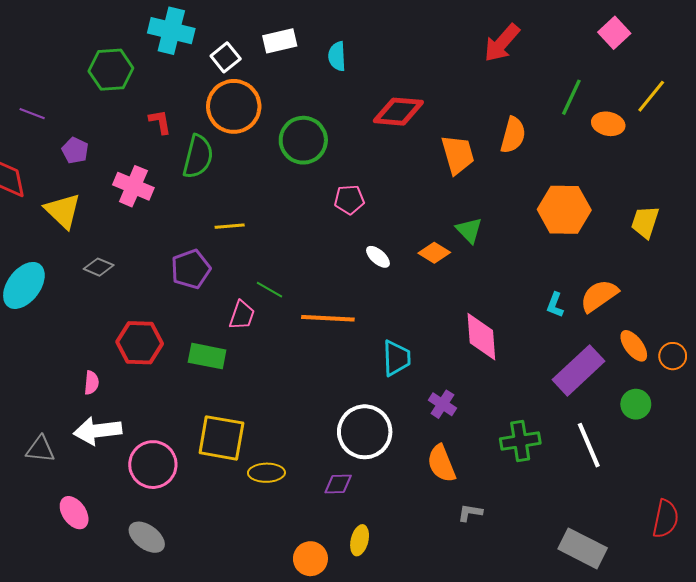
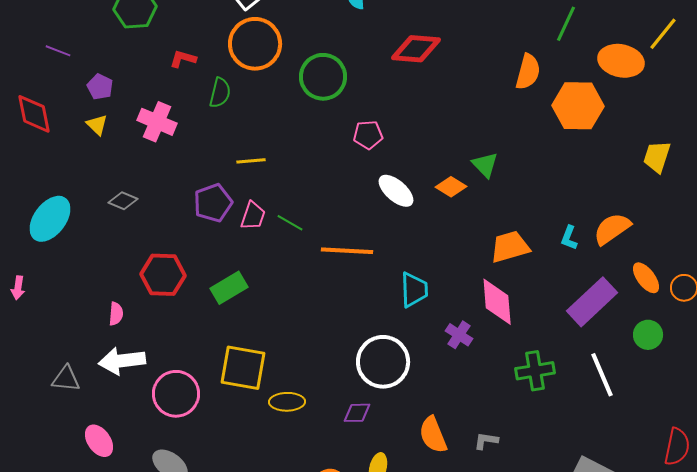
green line: (571, 97) -> (566, 24), moved
red L-shape: (160, 122) -> (183, 59), turned -64
orange ellipse: (608, 124) -> (621, 61), size x1.4
orange trapezoid: (458, 155) -> (510, 247), moved, turned -90
green semicircle: (198, 157) -> (220, 93), size x0.7
orange hexagon: (564, 210) -> (578, 106), moved
yellow triangle: (63, 211) -> (97, 125), moved, size x0.6
white ellipse: (378, 257) -> (396, 191), size x1.5
pink trapezoid: (242, 315) -> (253, 216), moved
pink diamond: (481, 337) -> (497, 302), moved
green rectangle: (207, 356) -> (229, 288), turned -42
orange semicircle: (441, 464) -> (433, 435), moved

